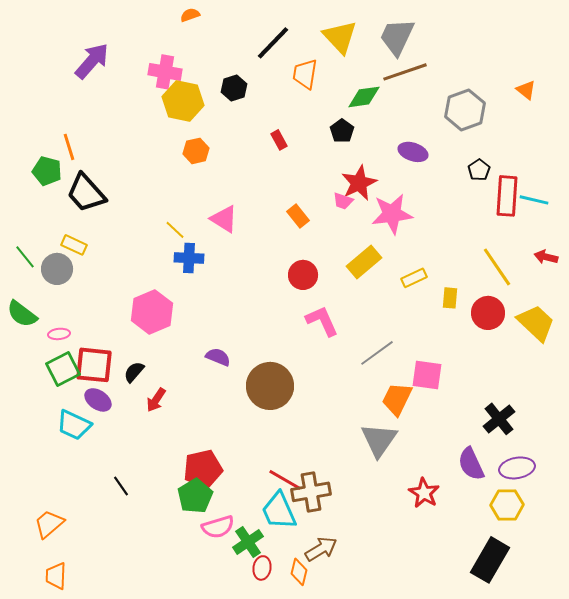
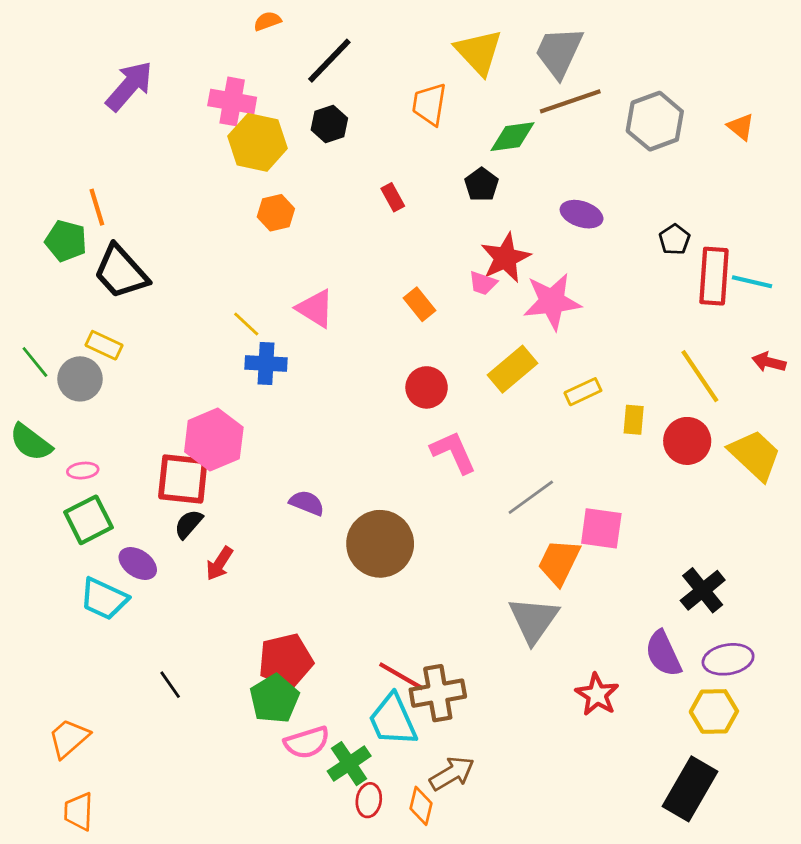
black line: (273, 43) -> (329, 61), moved
gray hexagon: (465, 110) -> (655, 121), moved
red square: (94, 365) -> (183, 479), moved

